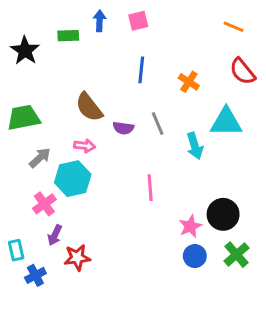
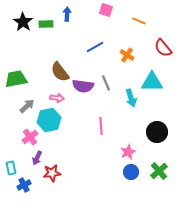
pink square: (138, 21) -> (106, 10), moved, turned 32
orange line: (234, 27) -> (139, 21), moved
black star: (25, 51) -> (23, 22), moved
blue line: (141, 70) -> (95, 47), turned 54
purple semicircle: (123, 128) -> (83, 86), size x1.5
black circle: (223, 214) -> (157, 132), moved

